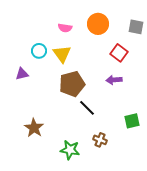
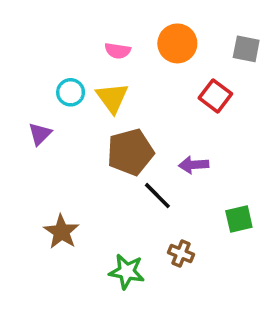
purple triangle: (22, 74) -> (40, 134), turned -32
purple arrow: (114, 80) -> (194, 165), moved

